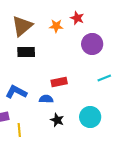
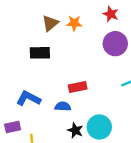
red star: (77, 18) -> (111, 14), moved
brown triangle: (22, 26) -> (50, 23), moved, size x0.7
cyan circle: (90, 117) -> (99, 127), moved

